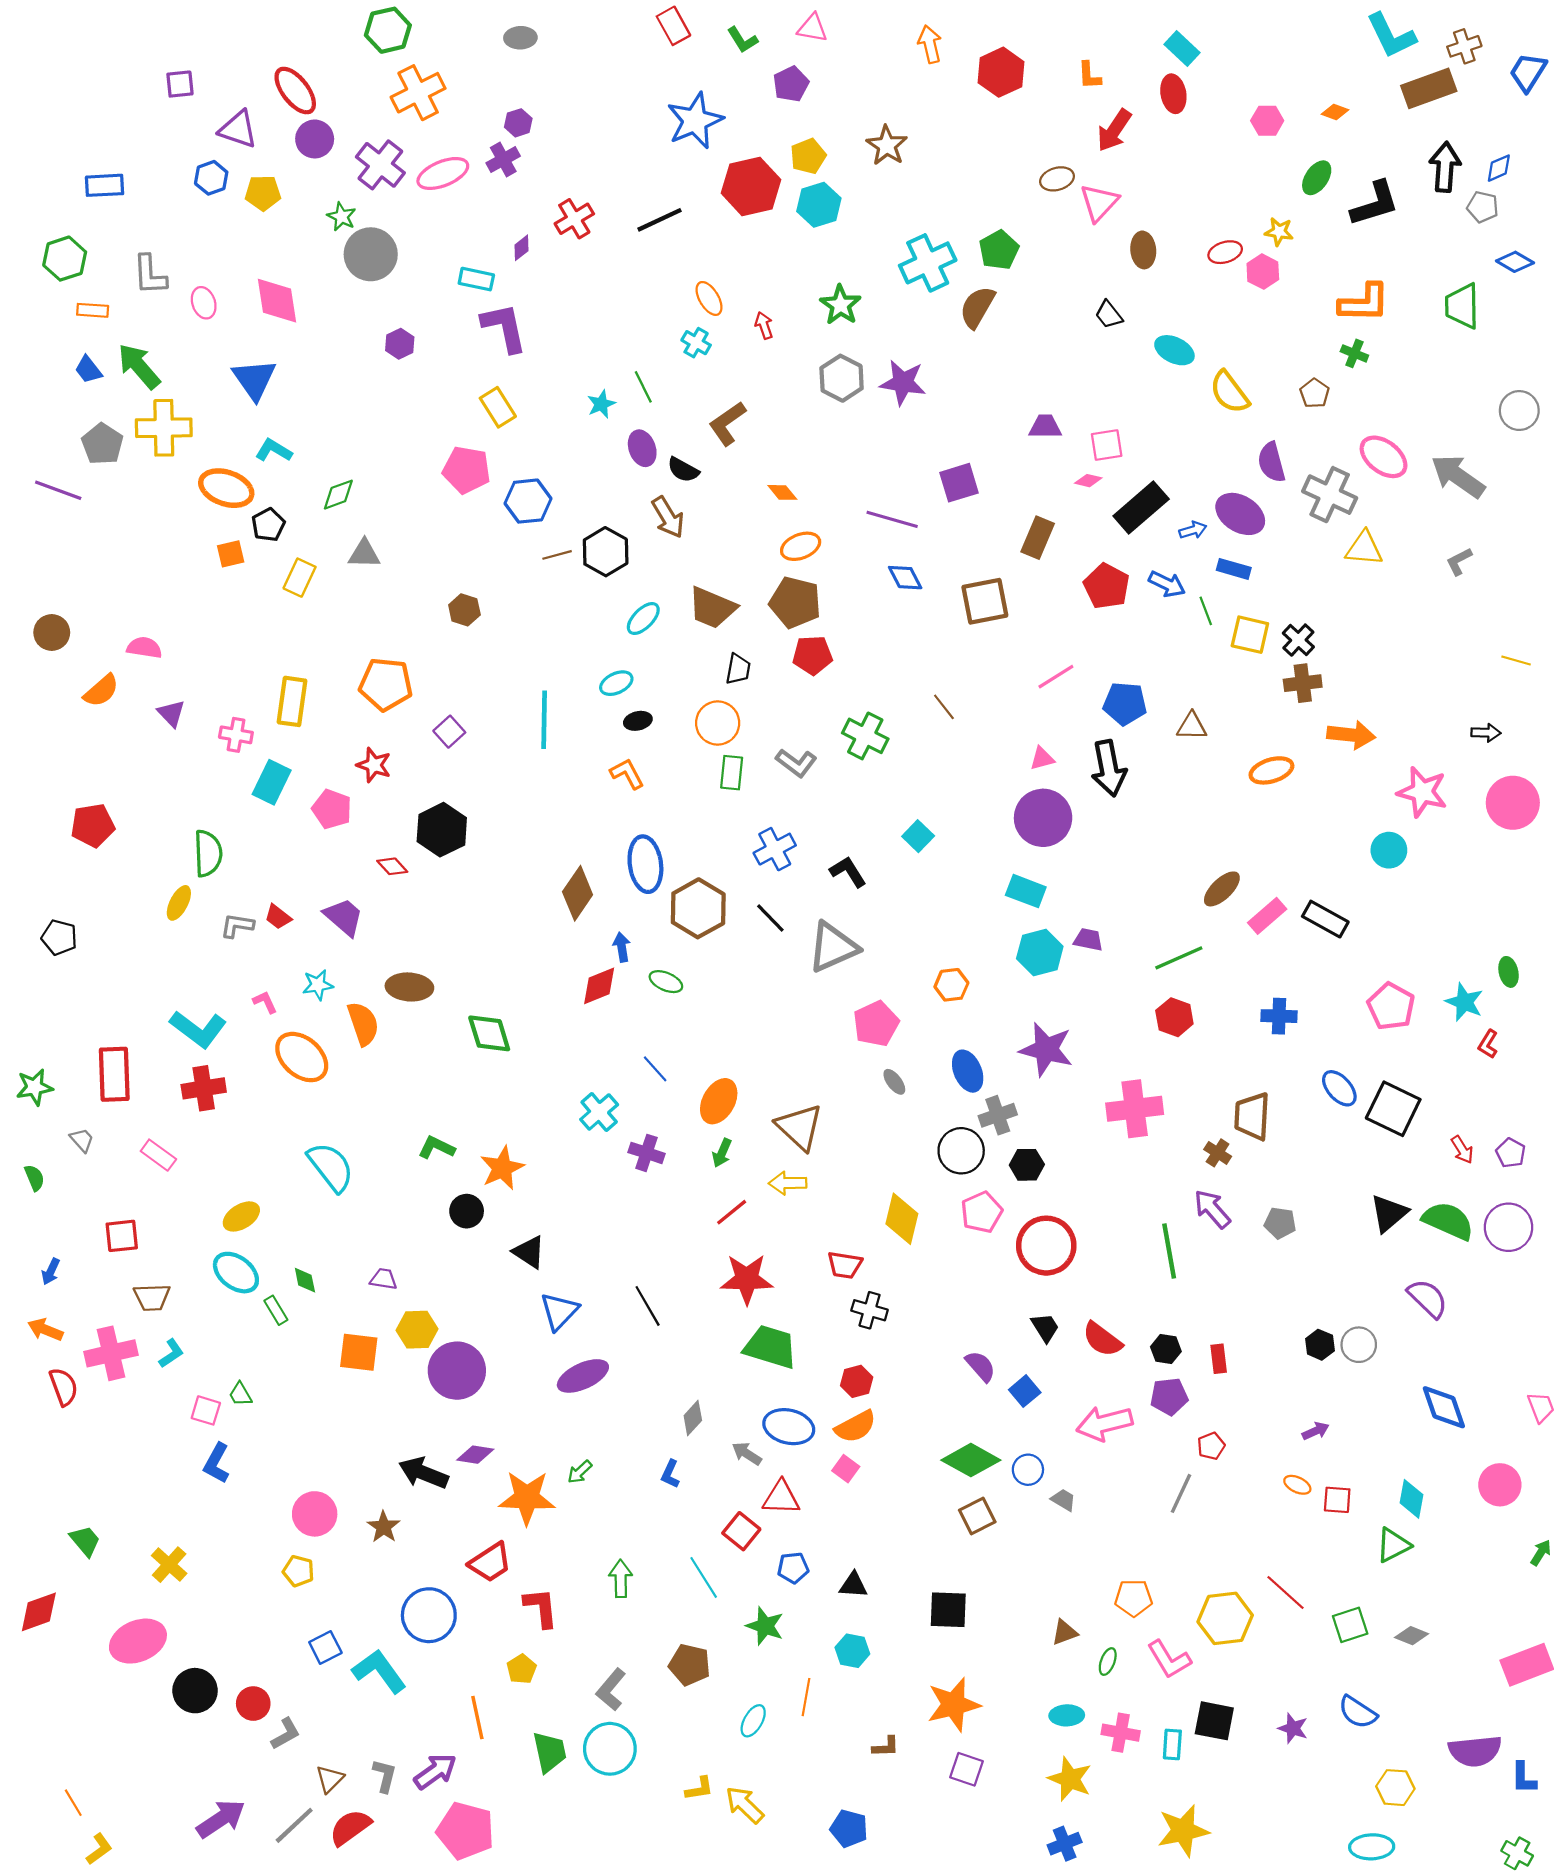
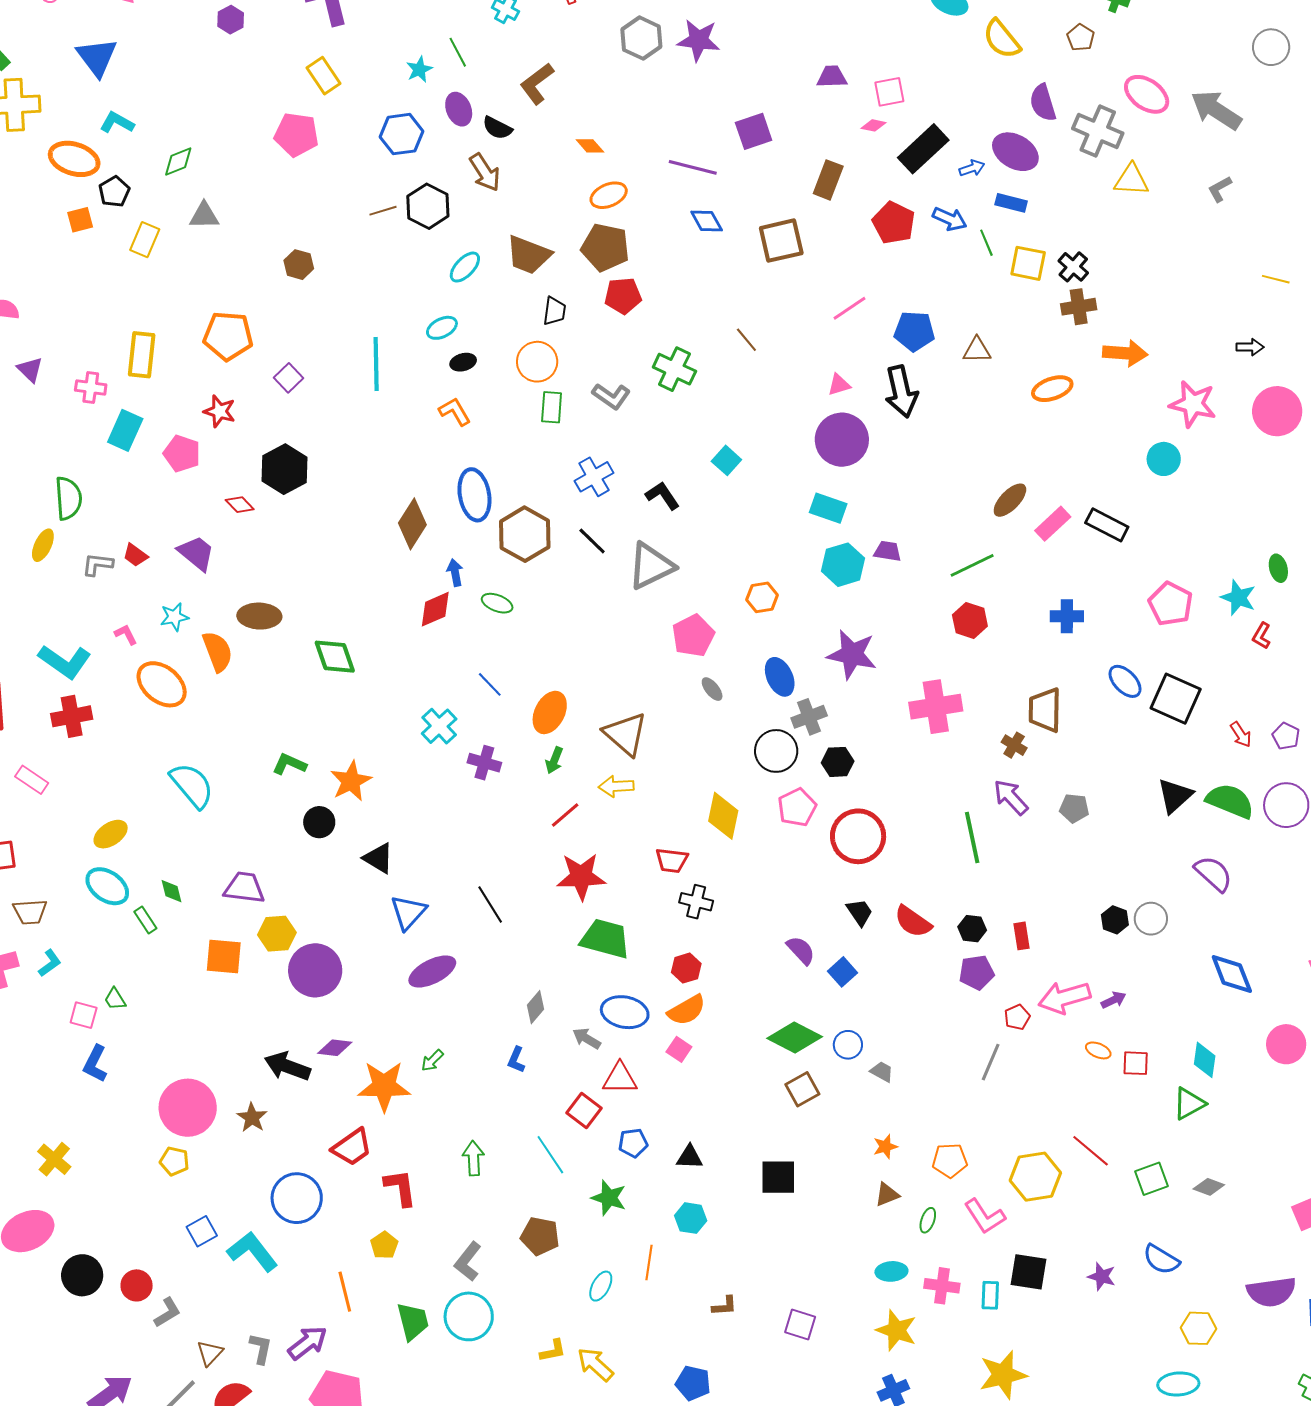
blue hexagon: (528, 501) -> (401, 134), moved
purple trapezoid: (384, 1279) -> (244, 888), size x1.6
pink arrow: (1104, 1423) -> (1064, 998), moved
pink circle: (315, 1514) -> (188, 1108), size x1.4
orange star: (954, 1705) -> (885, 1147), moved, size x0.5

